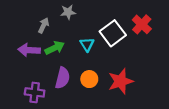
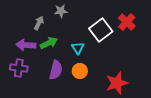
cyan triangle: (87, 44) -> (78, 48), moved
red star: (121, 81) -> (117, 83), moved
purple cross: (35, 92) -> (19, 68), moved

